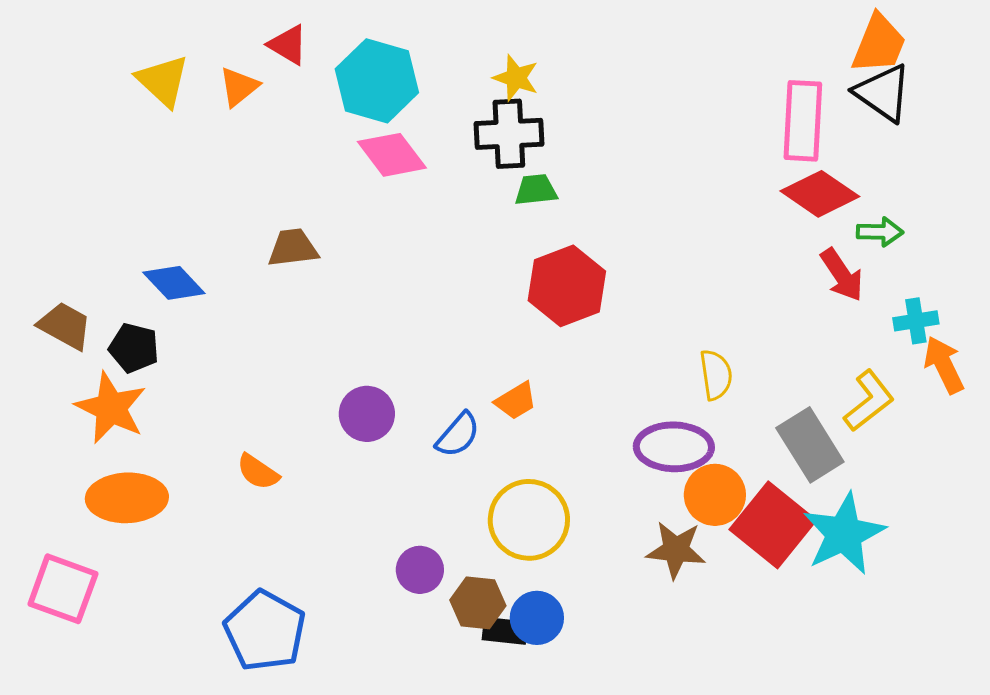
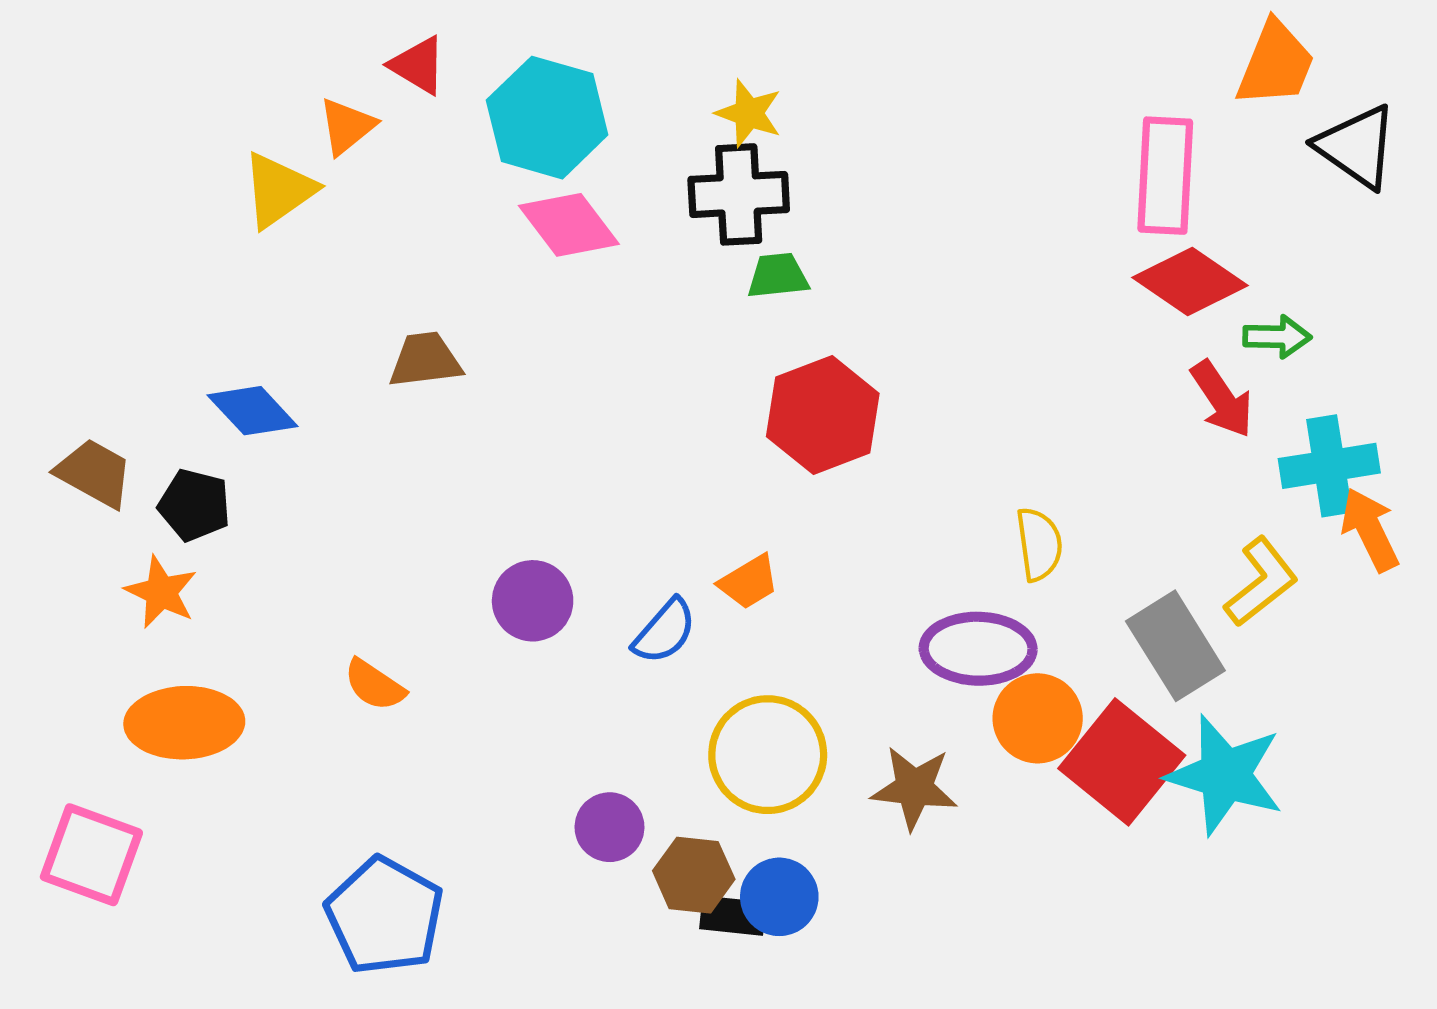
yellow triangle: (163, 81) -> (279, 190), moved, turned 42
black triangle: (883, 93) -> (1357, 147), moved
cyan cross: (916, 321) -> (1329, 466), size x1.5
orange star: (111, 408) -> (161, 592), size x0.7
cyan star: (844, 534) -> (1225, 775), turned -30
brown star: (676, 550) -> (914, 788), moved

